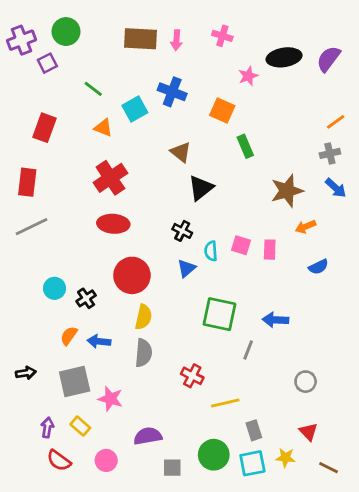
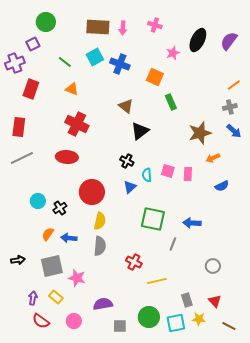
purple cross: (22, 40) -> (15, 63), moved
black ellipse: (284, 57) -> (198, 40), turned -55
cyan square: (135, 109) -> (95, 57), moved
red cross: (110, 178) -> (77, 124), turned -30
red ellipse: (113, 224) -> (67, 157), moved
gray rectangle: (254, 430) -> (187, 300), moved

